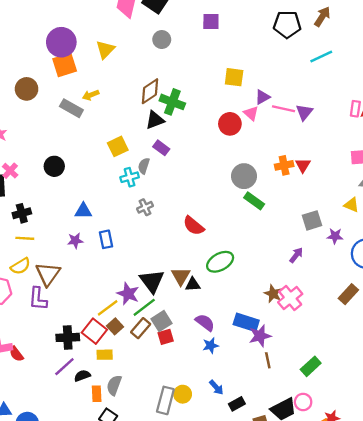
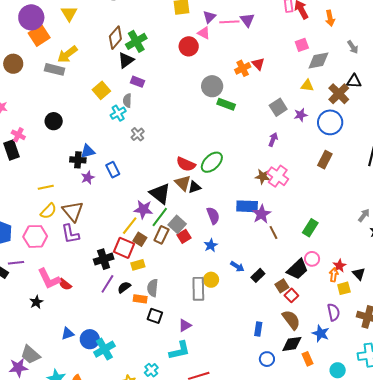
yellow arrow: (91, 95) -> (67, 54), size x1.5
green cross: (172, 102) -> (136, 41), turned -35
black cross: (22, 213) -> (78, 160), moved, turned 35
red semicircle: (194, 226) -> (186, 164), moved
purple semicircle: (205, 322) -> (213, 216), turned 48
blue star: (211, 346) -> (211, 245), moved
orange rectangle: (97, 394) -> (140, 299), turned -64

